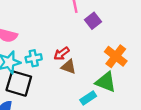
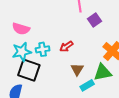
brown triangle: (69, 67) -> (77, 69), moved, turned 40
green triangle: (106, 82) -> (103, 72), turned -36

